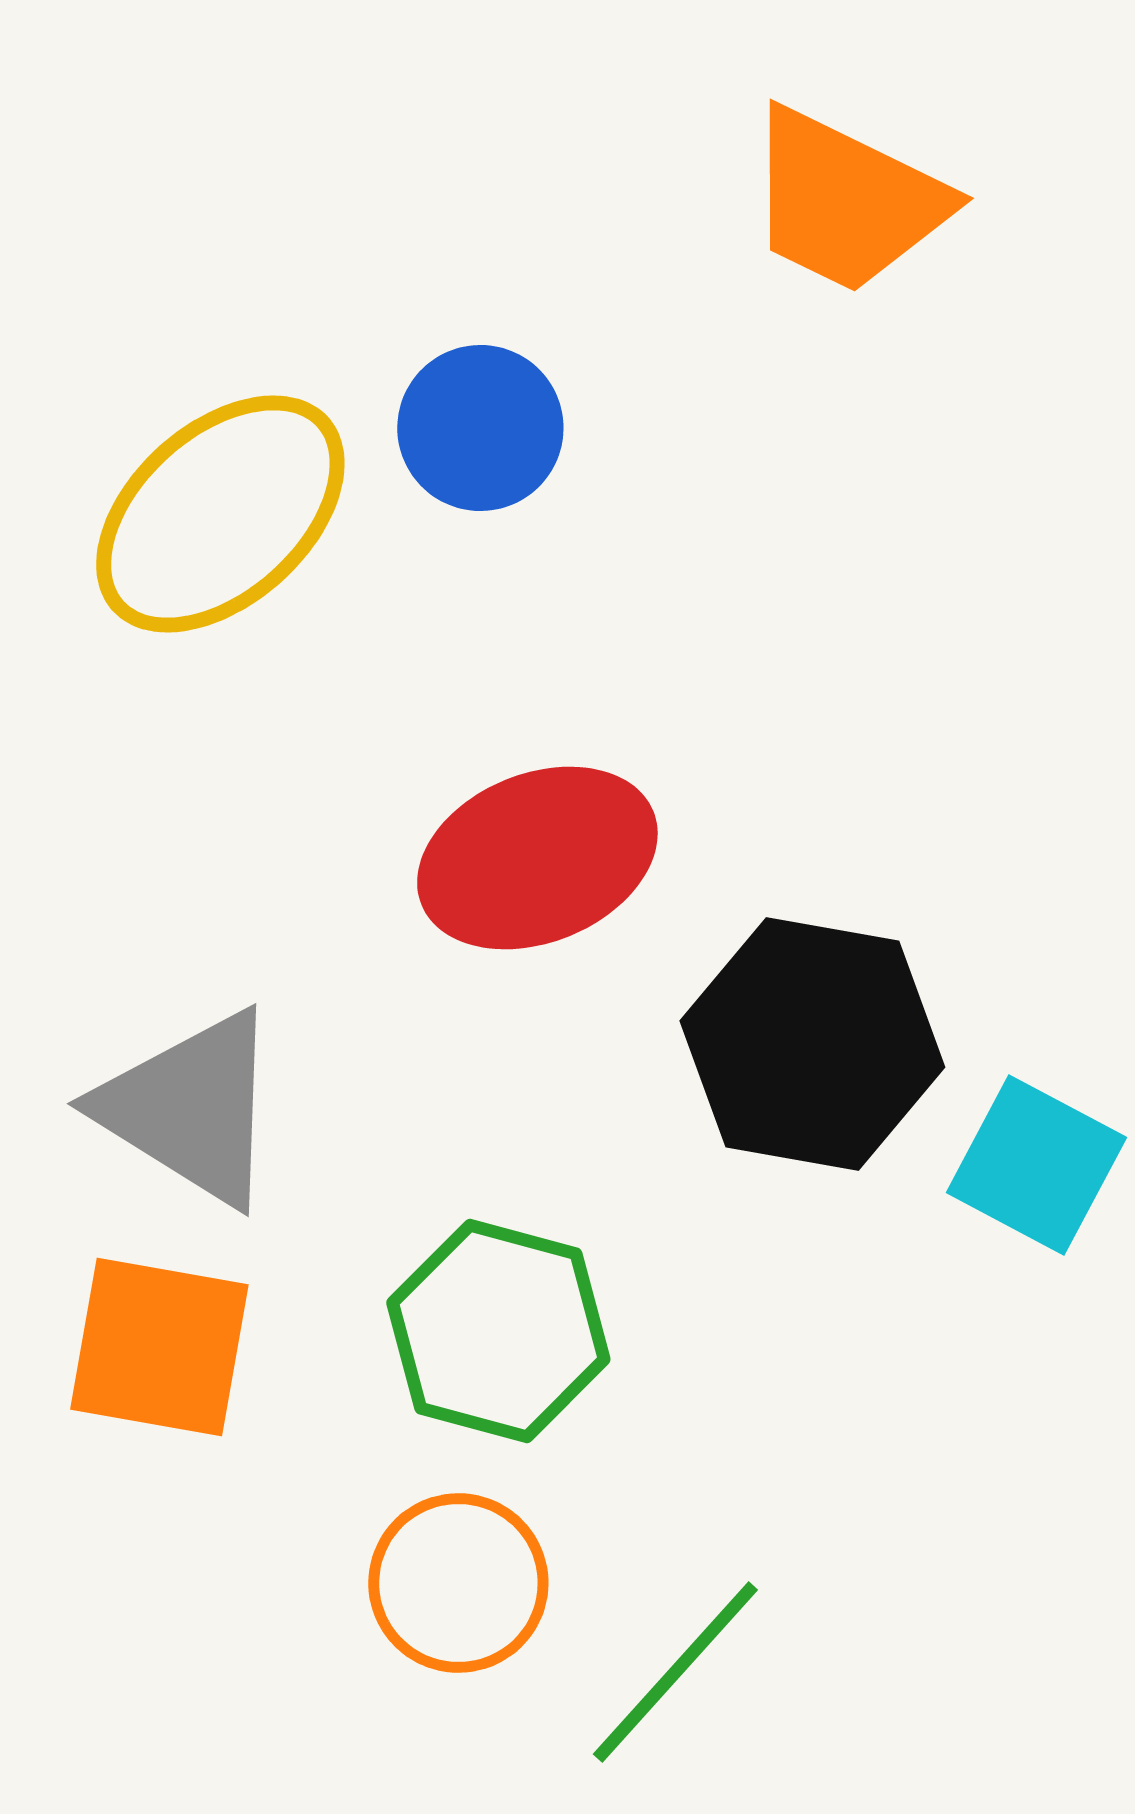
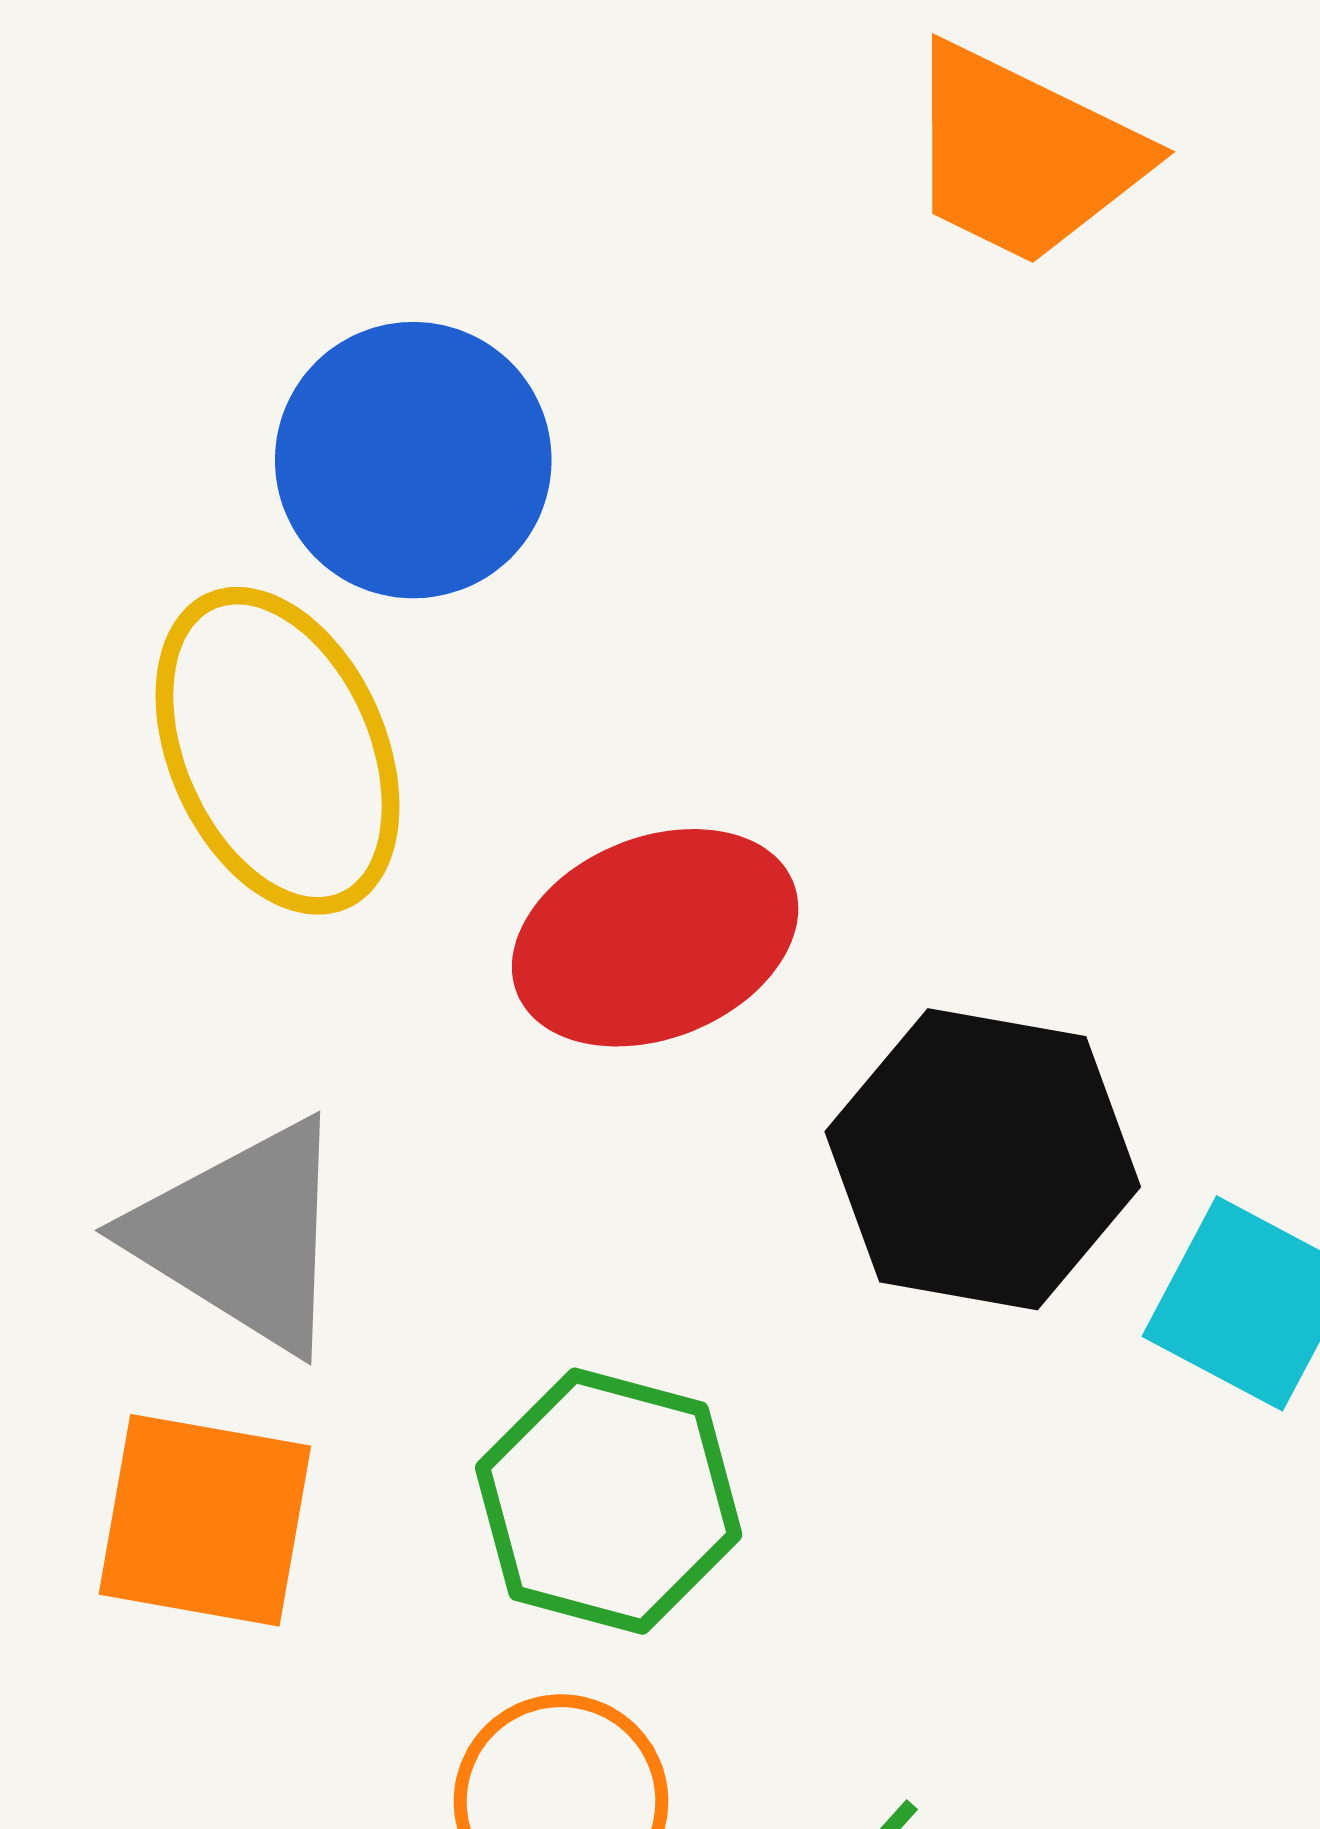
blue circle: (480, 428) -> (413, 460), moved, size x1.4
yellow ellipse: (220, 514) -> (278, 751), moved, turned -72

